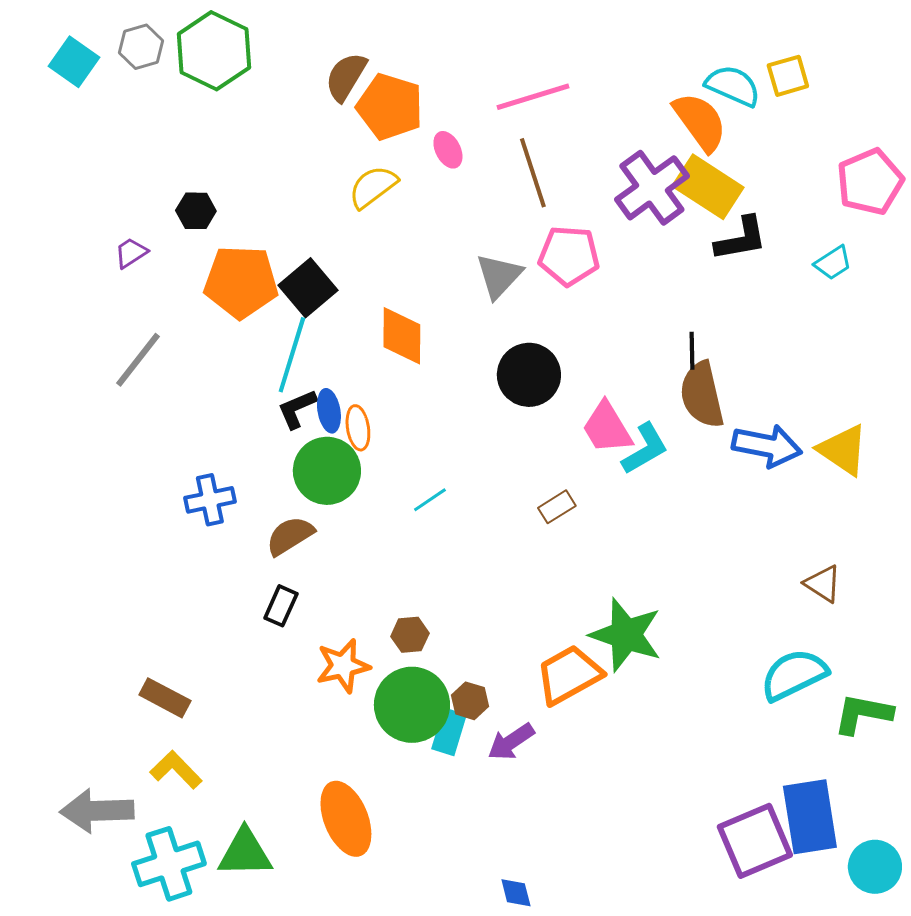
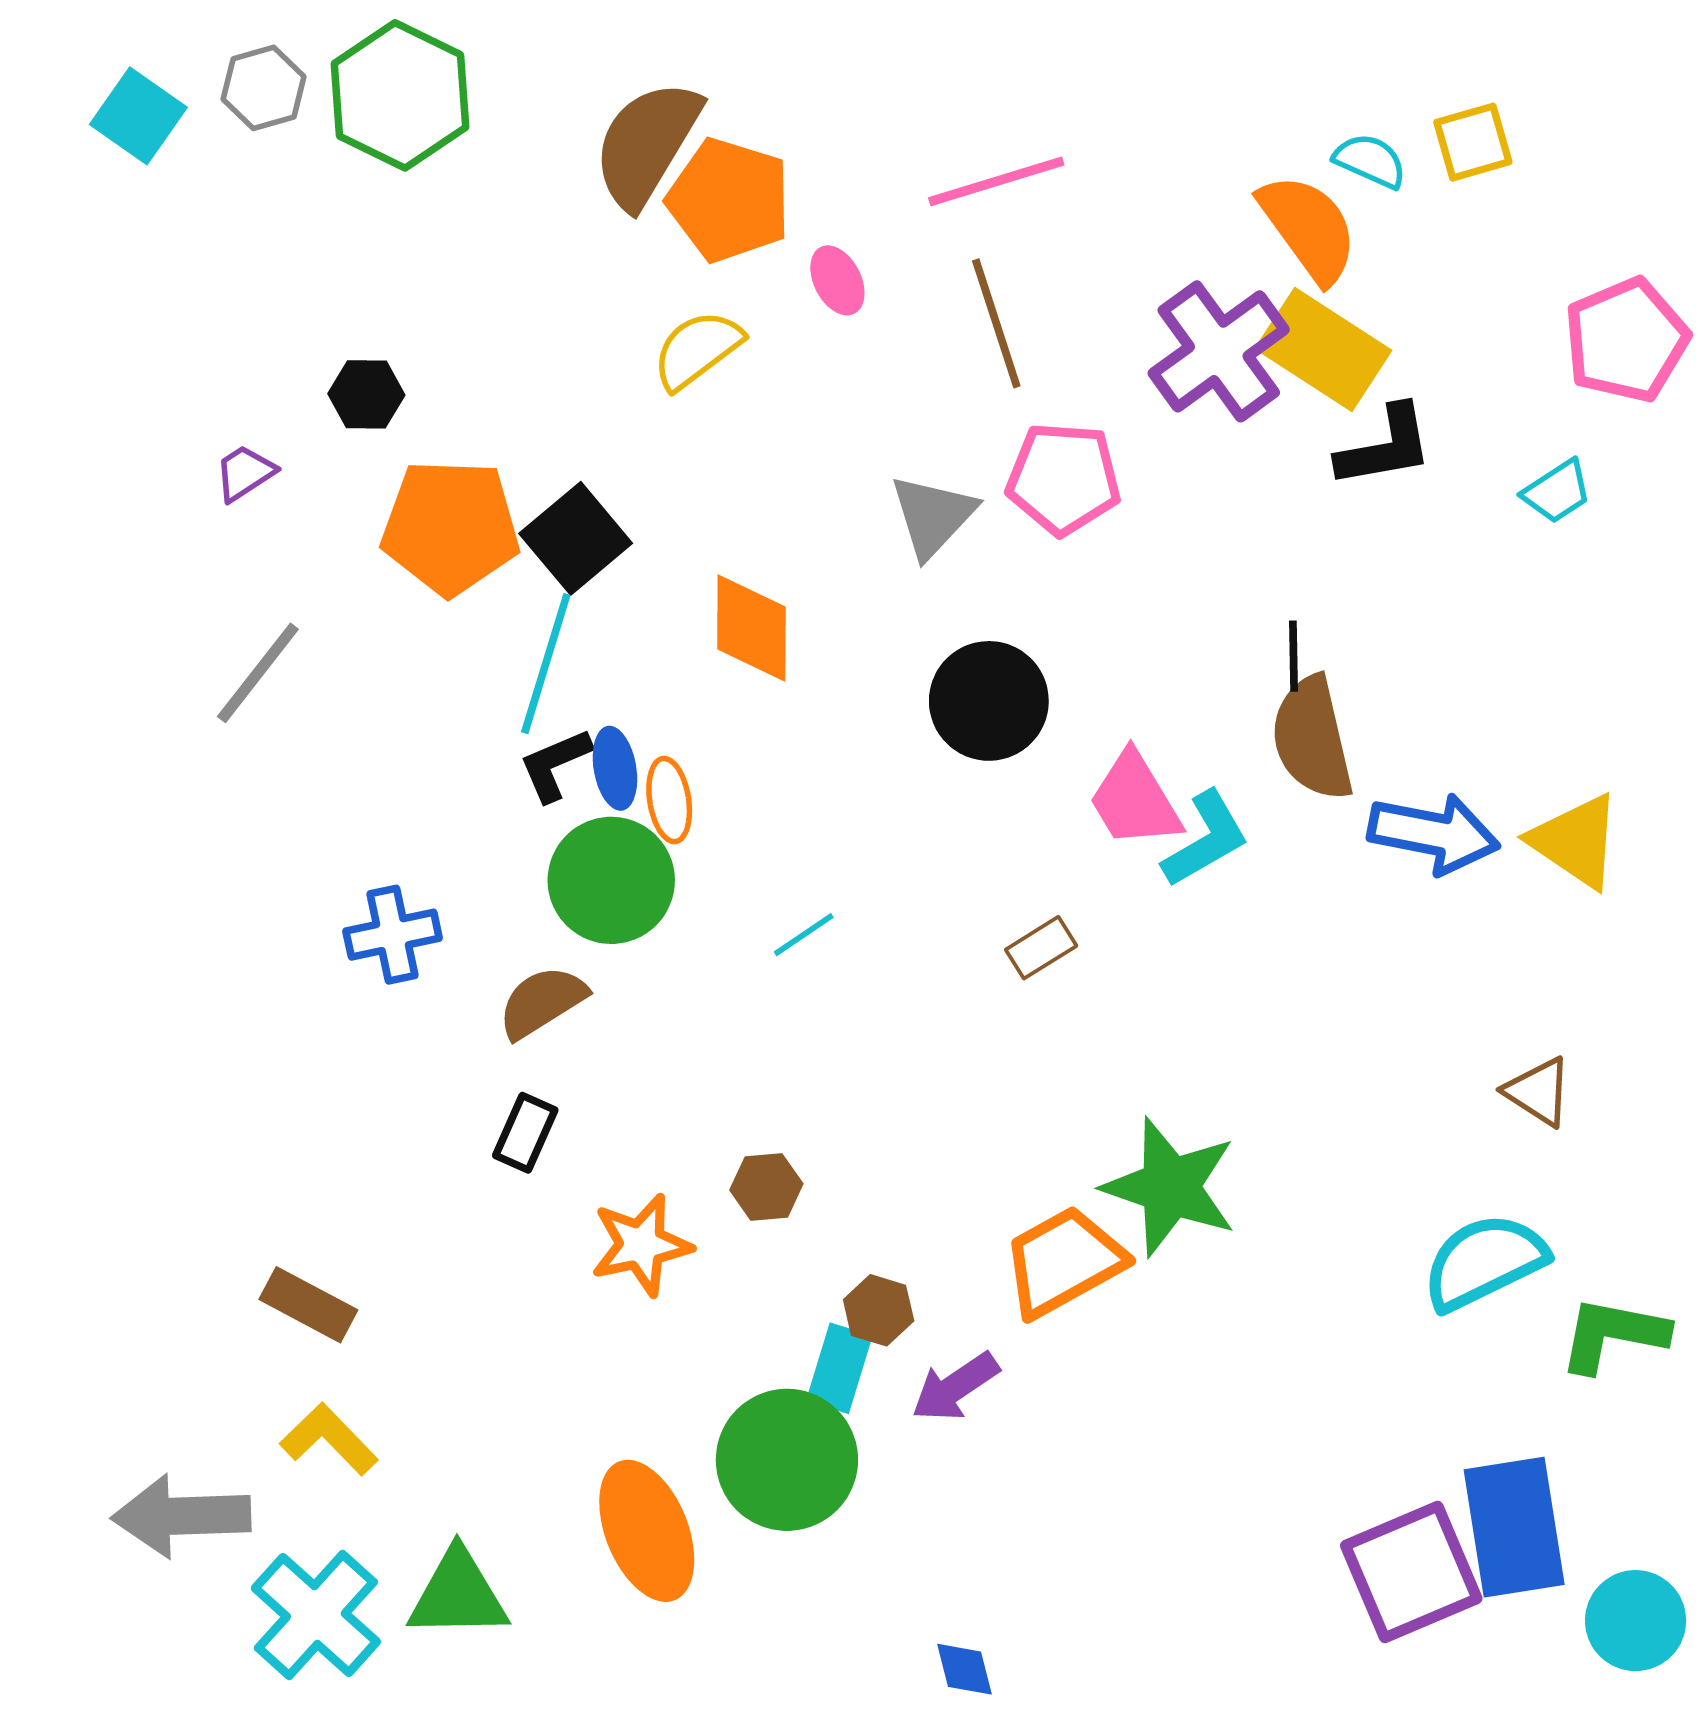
brown semicircle: (346, 77) -> (647, 144), size x1.4
cyan semicircle: (733, 86) -> (1370, 161), size x0.7
green circle: (412, 705) -> (787, 1460), moved
cyan cross: (169, 864) -> (316, 1615), turned -30

